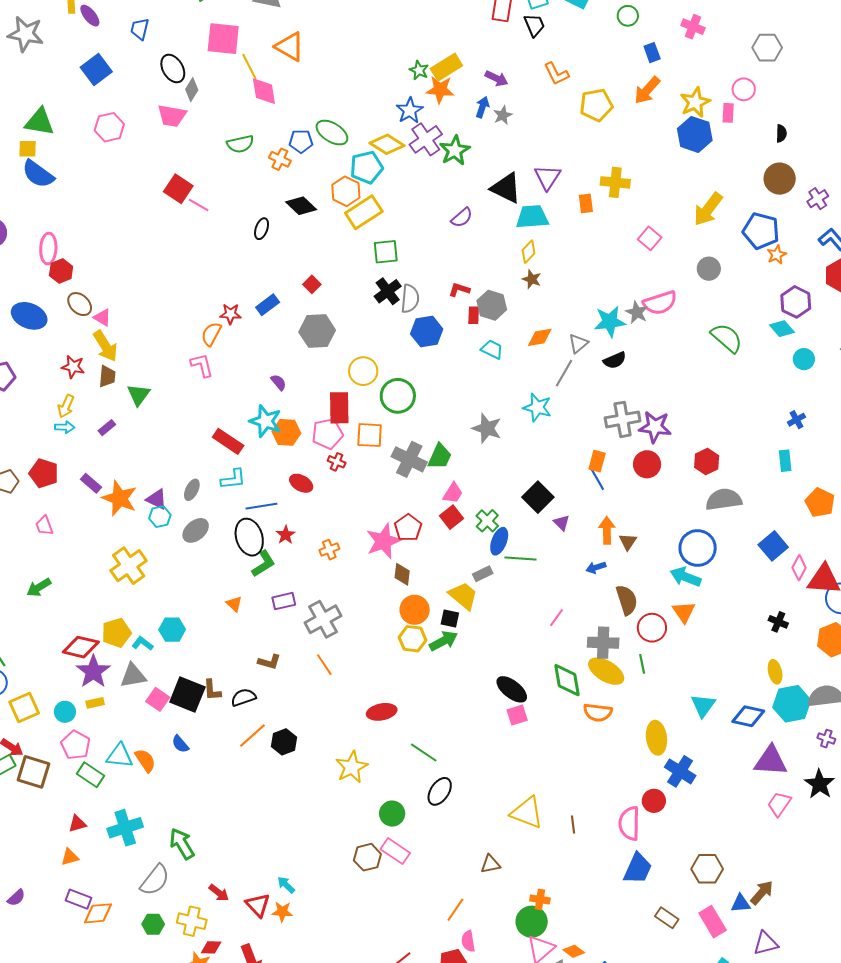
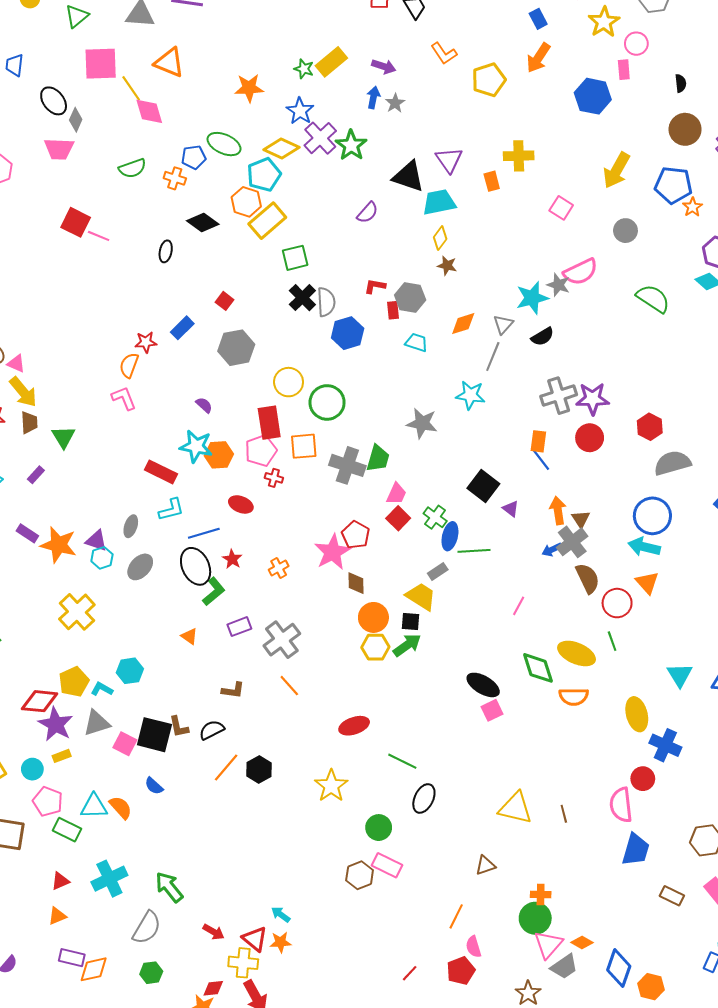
orange star: (440, 90) -> (249, 88), moved
yellow star: (695, 102) -> (604, 22), moved
gray cross: (603, 643) -> (572, 542), moved, turned -32
yellow cross: (192, 921) -> (243, 963), moved

